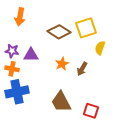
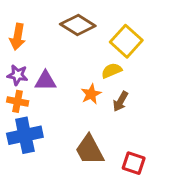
orange arrow: (20, 17) -> (18, 37), moved
yellow square: (86, 28) -> (126, 41), turned -30
brown diamond: (59, 32) -> (78, 25), moved
yellow semicircle: (100, 48) -> (112, 71), moved, turned 48

